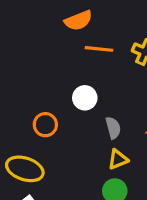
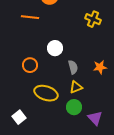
orange line: (99, 49) -> (30, 17), moved
yellow ellipse: (25, 169) -> (46, 93), moved

